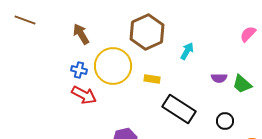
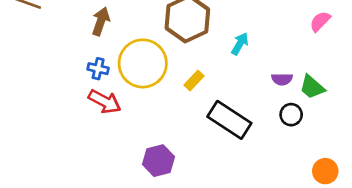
brown arrow: (81, 34) -> (101, 21), turned 50
yellow rectangle: (152, 79) -> (194, 80), turned -56
black circle: (225, 121) -> (291, 115), moved

